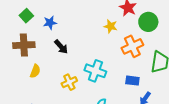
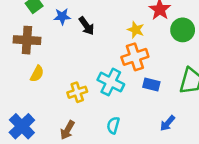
orange cross: (132, 46) -> (135, 57), moved
black arrow: (61, 47) -> (87, 26), moved
blue rectangle: (132, 81) -> (151, 84), moved

